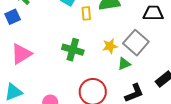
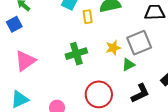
gray square: (136, 43) -> (139, 43), turned 30
green cross: (73, 50) -> (76, 54), turned -30

